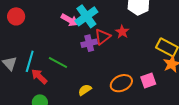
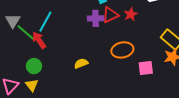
cyan line: (30, 61) -> (45, 22), moved
green line: (58, 62) -> (26, 33), moved
orange ellipse: (121, 83) -> (122, 50), moved

